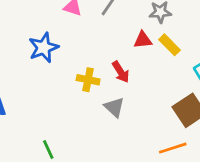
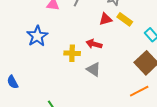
red arrow: (121, 72) -> (94, 44), turned 147

